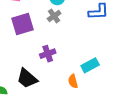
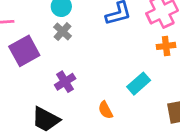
cyan rectangle: (90, 65) -> (139, 84), moved

